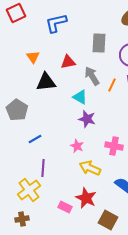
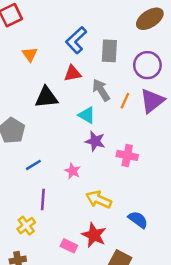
blue L-shape: (56, 23) -> (76, 40), moved, turned -30
orange triangle: (33, 57) -> (30, 54), moved
pink star: (77, 146) -> (73, 171), moved
pink cross: (114, 146) -> (127, 155), moved
yellow cross: (29, 190) -> (26, 226), size x0.7

